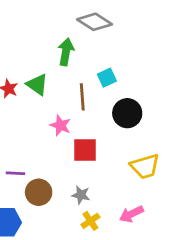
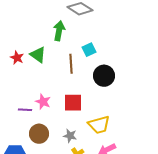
pink star: (60, 125) -> (43, 102), moved
yellow trapezoid: (145, 166) -> (99, 125), moved
purple line: (15, 173) -> (25, 110), moved

